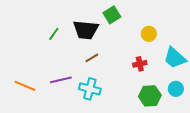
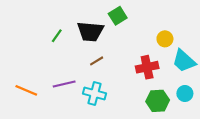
yellow circle: (149, 34) -> (165, 39), moved
red cross: (140, 64) -> (147, 67), size x1.5

